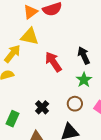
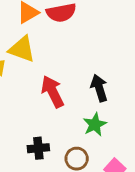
black cross: (42, 107) -> (38, 148), moved, turned 32

